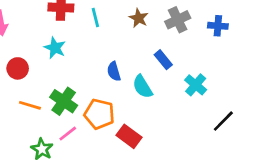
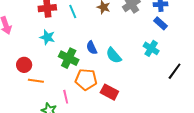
blue rectangle: (163, 60) -> (161, 23), moved
red circle: (18, 68) -> (24, 65), moved
green cross: (64, 101) -> (69, 58), moved
pink line: (68, 134) -> (66, 97), turned -56

